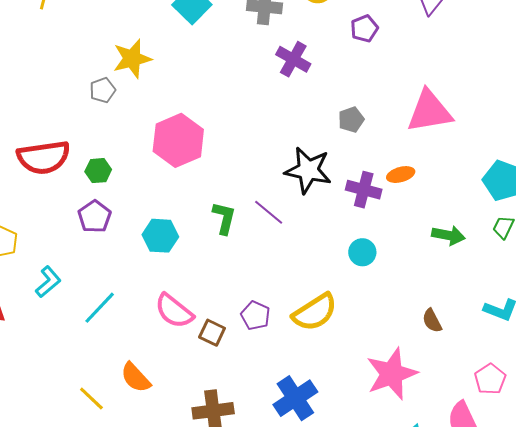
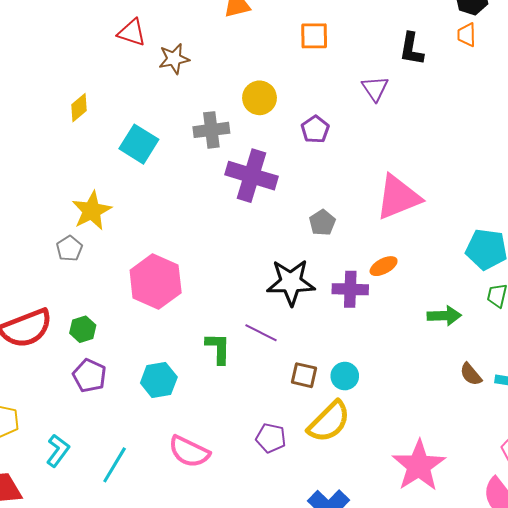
purple cross: (293, 59) -> (252, 176), size x1.4
cyan circle: (362, 252) -> (345, 376), moved
brown semicircle: (432, 321) -> (471, 374), moved
brown square: (212, 333) -> (304, 375), moved

